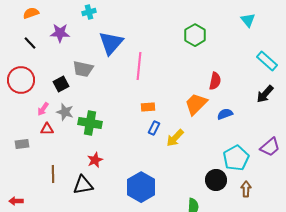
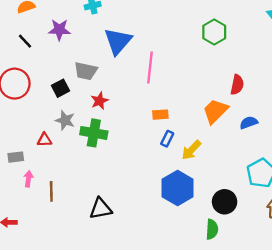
pink arrow: (43, 109) -> (28, 179), moved, turned 152
red star: (95, 160) -> (100, 101), moved
black circle: (216, 180) -> (225, 202), moved
black triangle: (83, 185) -> (101, 209), moved
blue hexagon: (141, 187) -> (178, 188), moved

